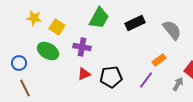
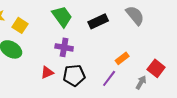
green trapezoid: (99, 18) -> (62, 16), turned -65
gray semicircle: (172, 30) -> (135, 15), moved
purple cross: (82, 47) -> (64, 47), moved

